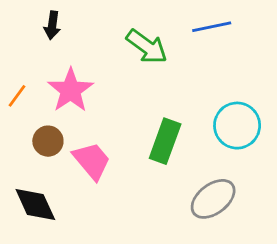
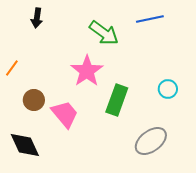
pink star: (71, 90) -> (87, 71), moved
cyan circle: (237, 126) -> (168, 89), size x0.6

